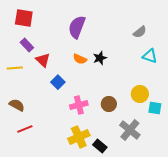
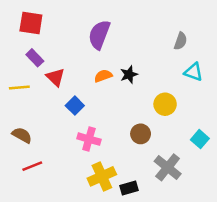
gray semicircle: (140, 32) -> (181, 41), turned -32
orange semicircle: (80, 59) -> (103, 76), turned 136
yellow circle: (140, 94) -> (165, 104), moved
pink cross: (79, 105) -> (89, 139), moved, turned 30
cyan square: (155, 108) -> (200, 139), turned 32
black rectangle: (100, 146) -> (129, 188), turned -56

